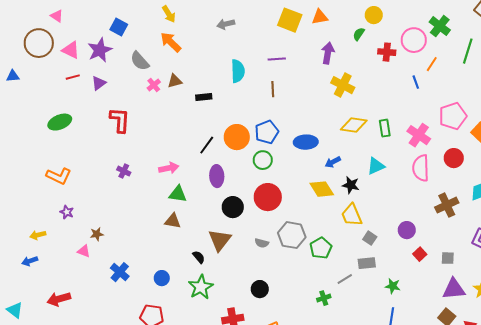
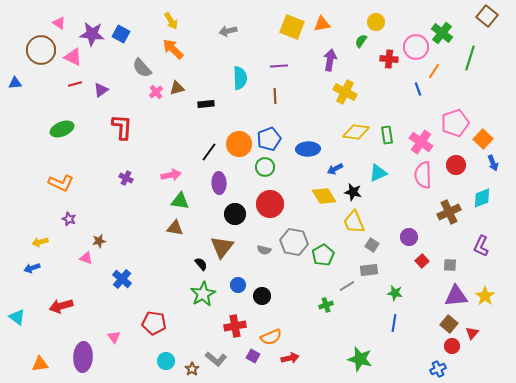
purple star: (100, 50) -> (92, 34), moved, turned 30
blue circle: (162, 278) -> (238, 285), moved

